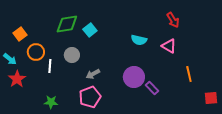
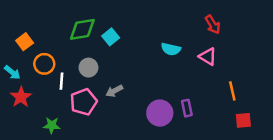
purple circle: (134, 77) -> (160, 113), moved
purple rectangle: (152, 88) -> (187, 108), turned 32
pink pentagon: (90, 97) -> (84, 102), moved
red square: (211, 98) -> (243, 120), moved
green star: (51, 102) -> (52, 125), moved

